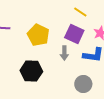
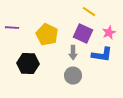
black hexagon: (31, 71) -> (28, 64), moved
gray circle: (83, 84) -> (73, 76), moved

